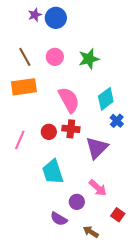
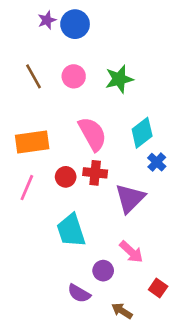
orange rectangle: (24, 87) -> (32, 142), moved

